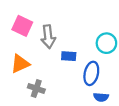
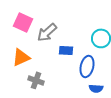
gray arrow: (48, 37) -> (47, 32), turned 55

